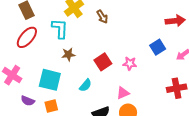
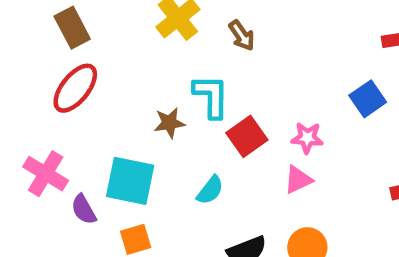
cyan L-shape: (60, 29) -> (211, 96), moved
pink triangle: (123, 93) -> (298, 180), moved
purple semicircle: (28, 101) -> (84, 209), moved, turned 40

